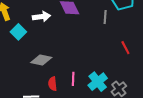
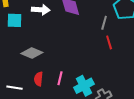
cyan square: (18, 32) -> (15, 20), turned 35
red line: (125, 48) -> (109, 42), moved

